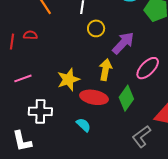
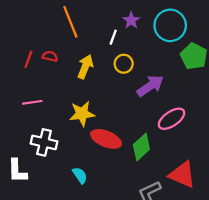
yellow arrow: (105, 70) -> (85, 67), moved
cyan semicircle: (84, 125) -> (80, 175), moved

